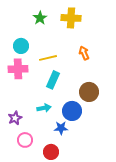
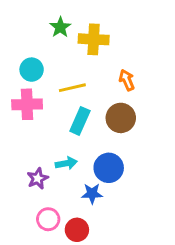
yellow cross: (71, 18) -> (94, 39), moved
brown circle: (89, 92) -> (121, 118), moved
purple star: (15, 118) -> (38, 178), moved
pink circle: (25, 140) -> (48, 219), moved

